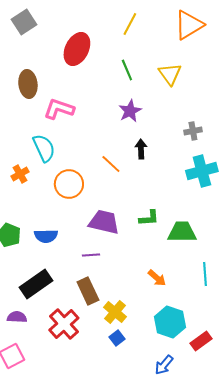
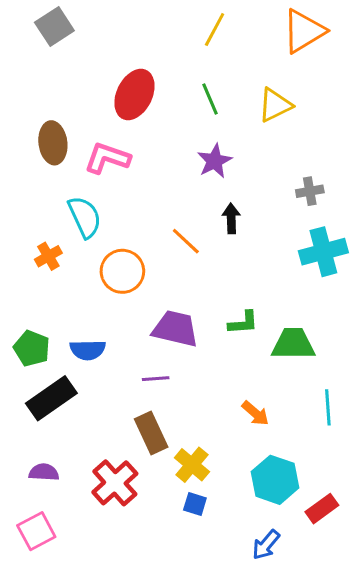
red ellipse: (77, 49) -> (134, 94), moved
yellow triangle: (170, 74) -> (275, 105), turned 40
brown ellipse: (28, 84) -> (53, 143), moved
black rectangle: (36, 284) -> (51, 398), moved
blue square: (117, 338) -> (195, 504), turned -35

